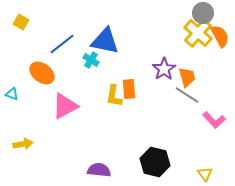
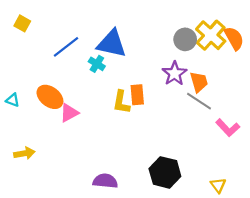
gray circle: (203, 13) -> (185, 39), moved
orange ellipse: (42, 73) -> (50, 97), moved
pink triangle: (65, 106) -> (69, 113), size x0.7

